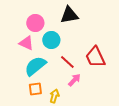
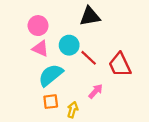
pink circle: (35, 23) -> (38, 26), moved
red line: (67, 62) -> (89, 58), moved

